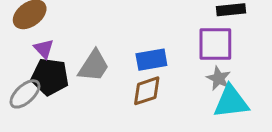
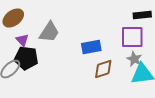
gray trapezoid: (94, 66) -> (49, 32), moved
brown diamond: (147, 91) -> (103, 69), moved

